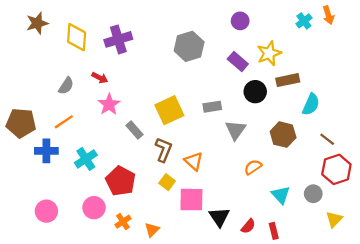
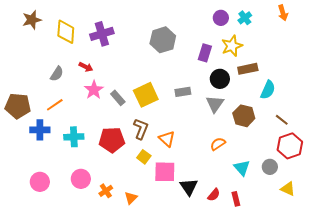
purple circle: (240, 21) -> (221, 18), moved
cyan cross: (304, 21) -> (245, 18), moved
purple rectangle: (238, 61) -> (205, 53), turned 66
gray rectangle: (135, 130) -> (118, 98), moved
gray triangle: (235, 130) -> (215, 104), moved
cyan cross: (86, 159) -> (74, 137), turned 30
red pentagon: (121, 181) -> (112, 140), moved, turned -30
yellow triangle: (334, 219) -> (288, 189), turned -49

